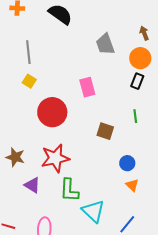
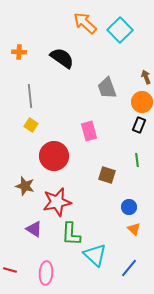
brown star: (15, 157) -> (25, 186), moved

